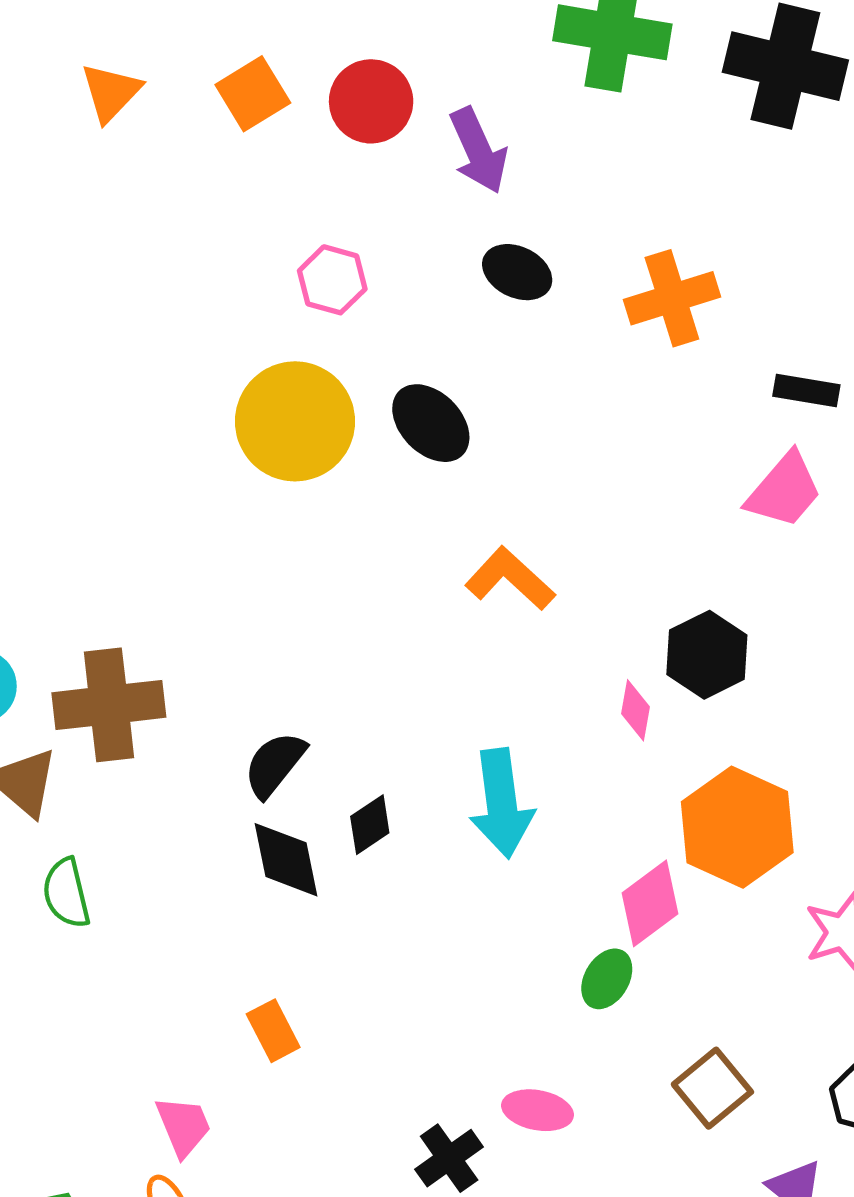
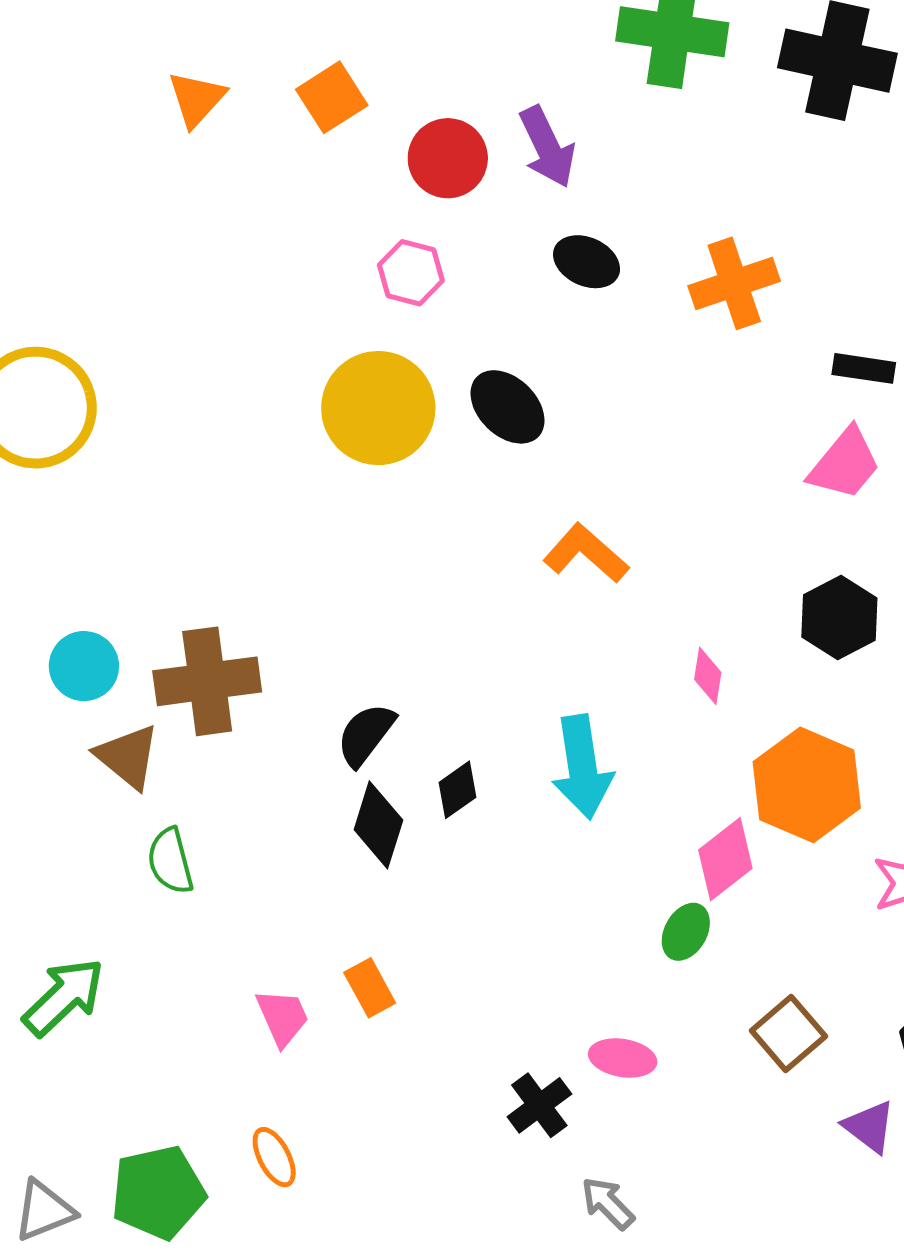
red circle: (371, 101) -> (448, 158), moved
black hexagon: (707, 655) -> (839, 618), moved
black diamond: (286, 860) -> (378, 825), turned 30
pink trapezoid: (183, 1126) -> (282, 1017), moved

